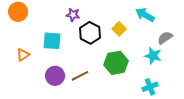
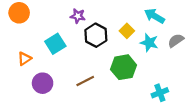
cyan square: (52, 41) -> (55, 44), turned -36
cyan star: (153, 56) -> (149, 43), moved
purple circle: (55, 76) -> (43, 83), moved

